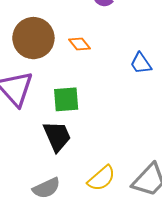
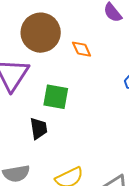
black trapezoid: (57, 136) -> (39, 128), size x0.7

